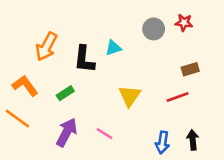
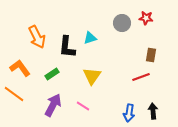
orange arrow: (46, 47) -> (37, 37), turned -55
brown rectangle: (190, 69) -> (151, 55), turned -64
yellow triangle: (130, 96) -> (92, 76), moved

